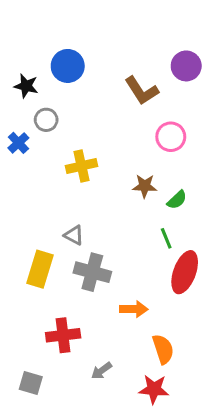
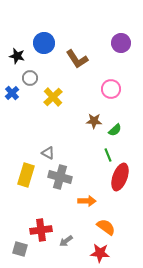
brown L-shape: (142, 91) -> (77, 59), moved
yellow cross: (82, 166) -> (53, 97), moved, turned -30
red cross: (63, 335) -> (41, 230), moved
orange semicircle: (163, 349) -> (106, 227), turned -36

